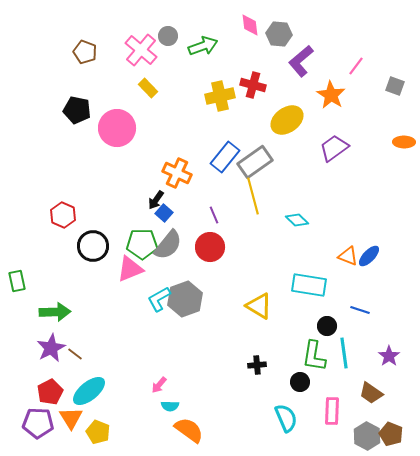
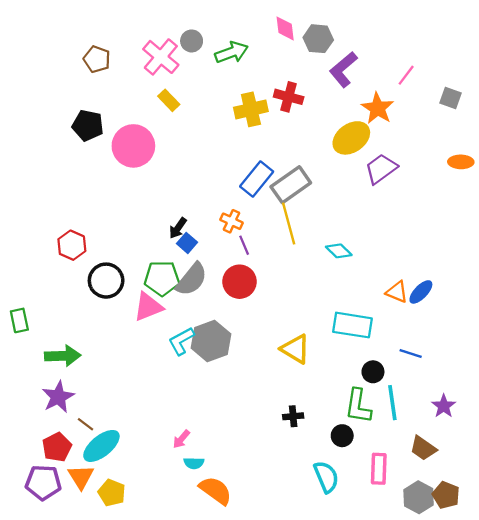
yellow ellipse: (287, 120) -> (351, 138), moved
orange cross: (177, 173) -> (232, 221), moved, size x0.7
brown line: (75, 354) -> (85, 424), moved

